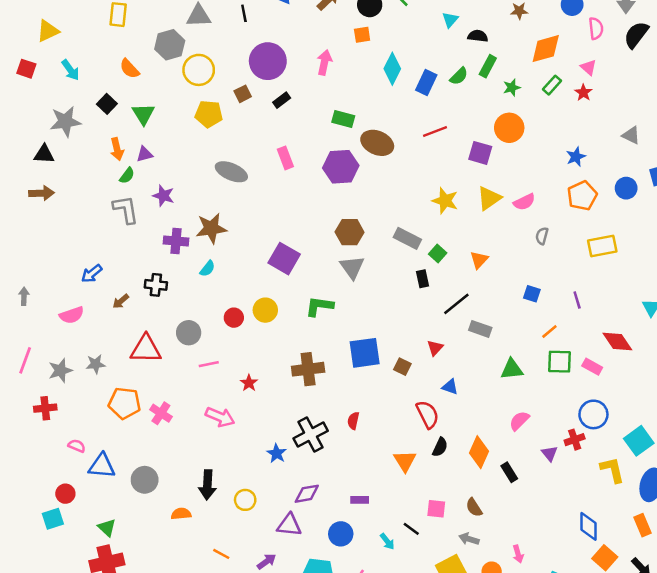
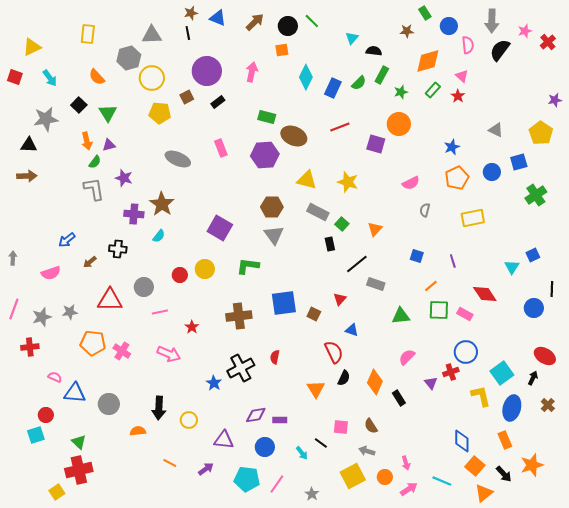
yellow triangle: (489, 198) -> (307, 180), moved, turned 50
brown star: (211, 228) -> (162, 204), turned -30
purple diamond: (307, 494) -> (256, 415), moved

